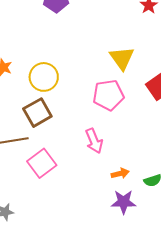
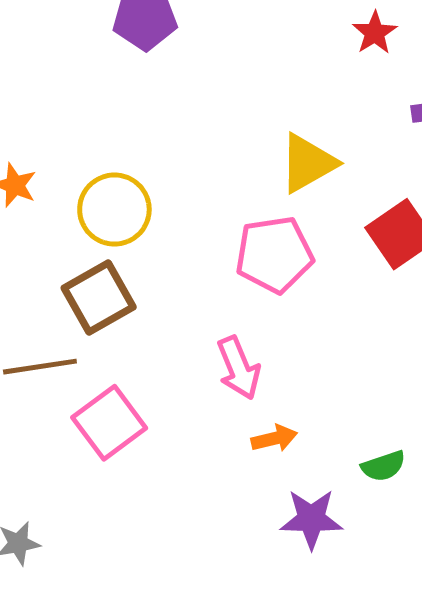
yellow triangle: (122, 58) -> (308, 163), turned 36
orange arrow: (120, 173) -> (274, 438), moved

